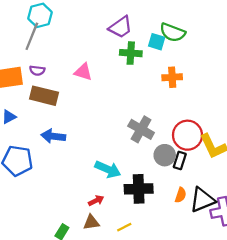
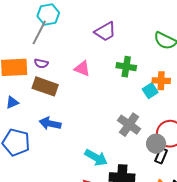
purple trapezoid: (121, 27) -> (105, 32), moved
cyan square: (157, 42) -> (150, 91), moved, turned 35
green cross: (131, 53) -> (126, 67), moved
gray circle: (165, 155) -> (156, 144), moved

